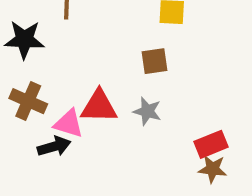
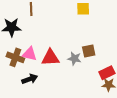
brown square: (154, 61) -> (89, 51), moved
pink triangle: (69, 124) -> (30, 54), moved

